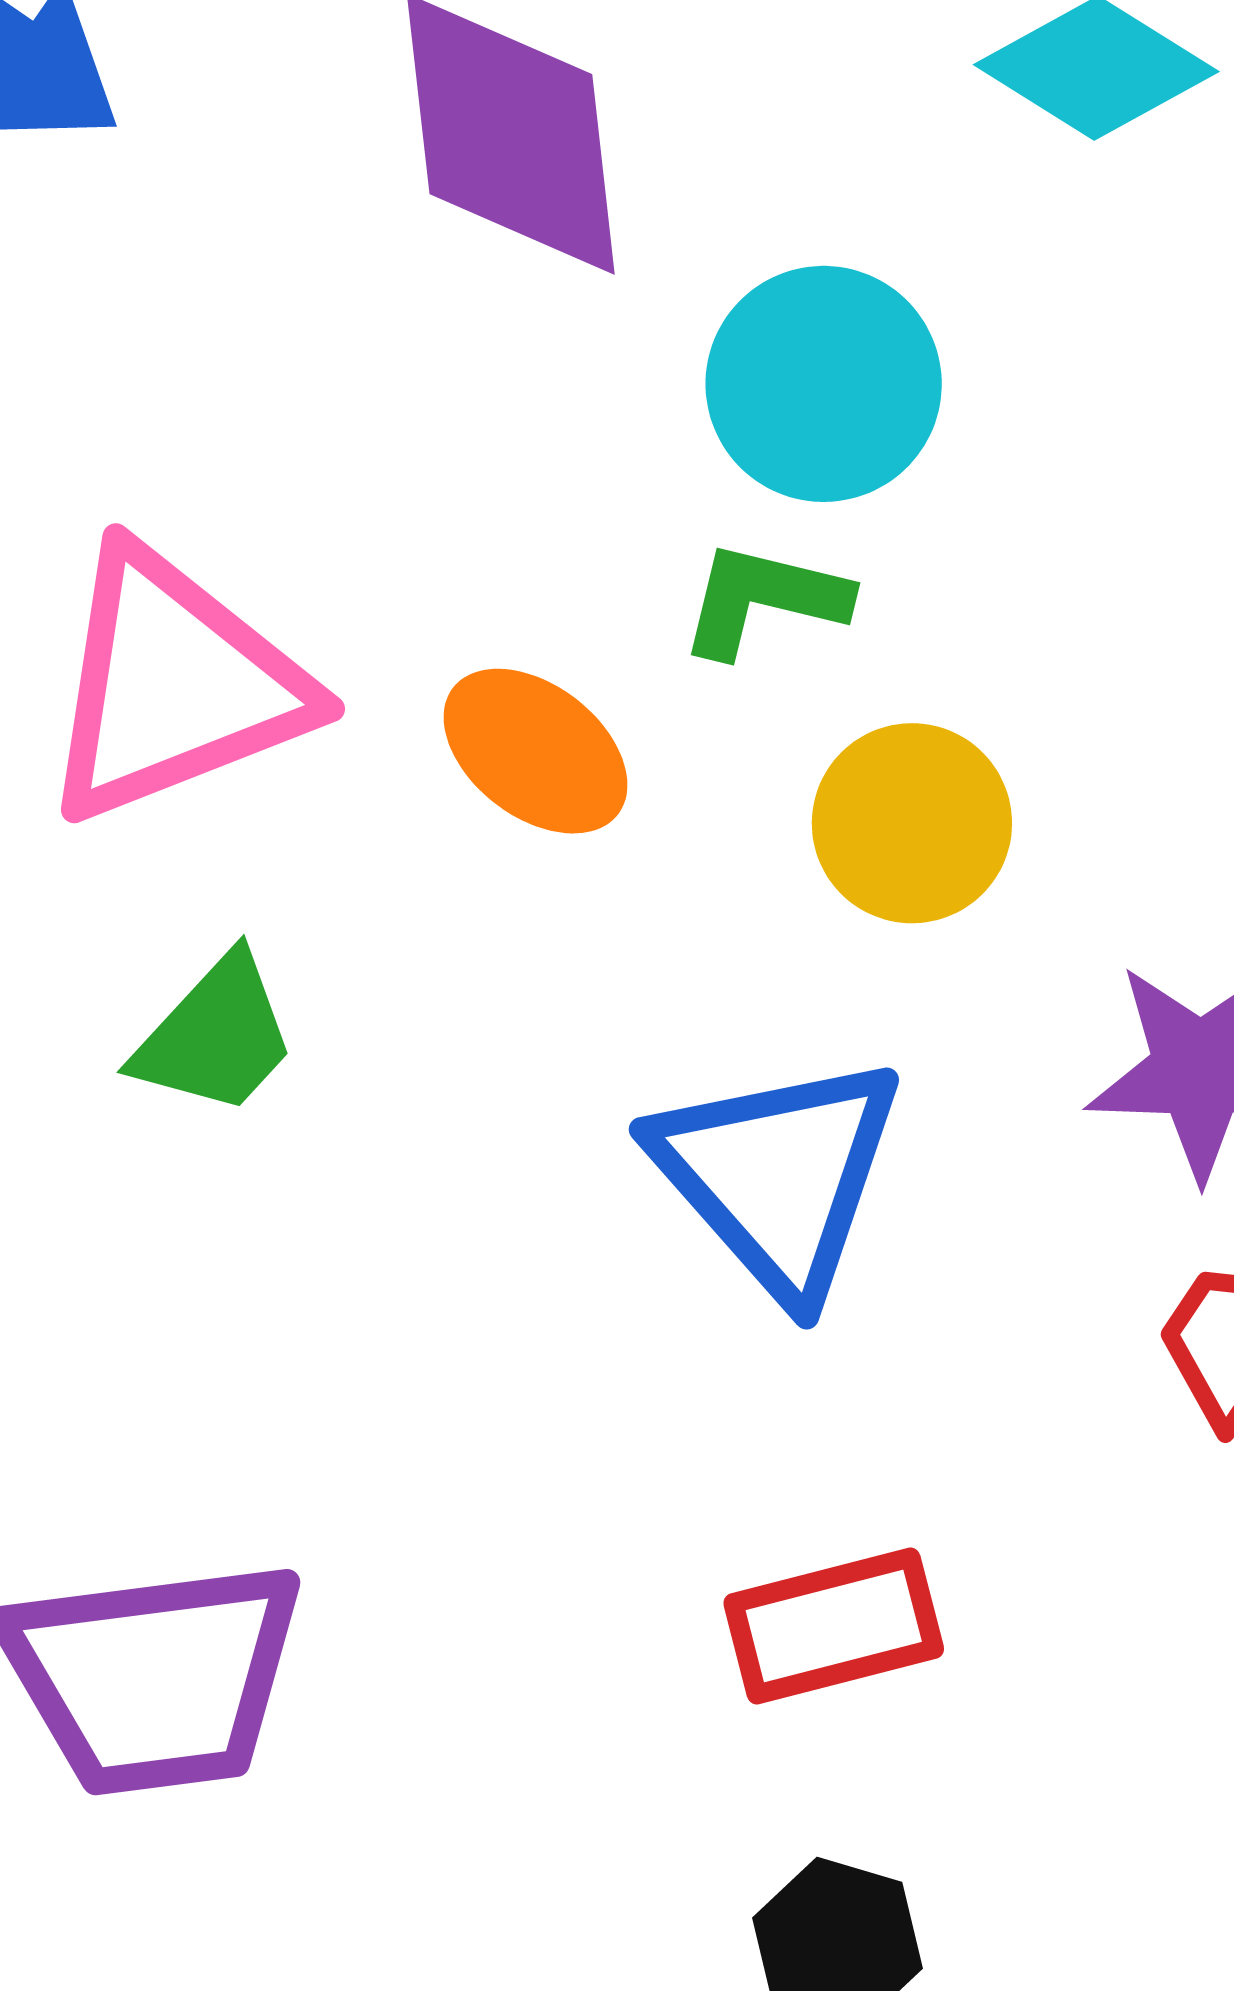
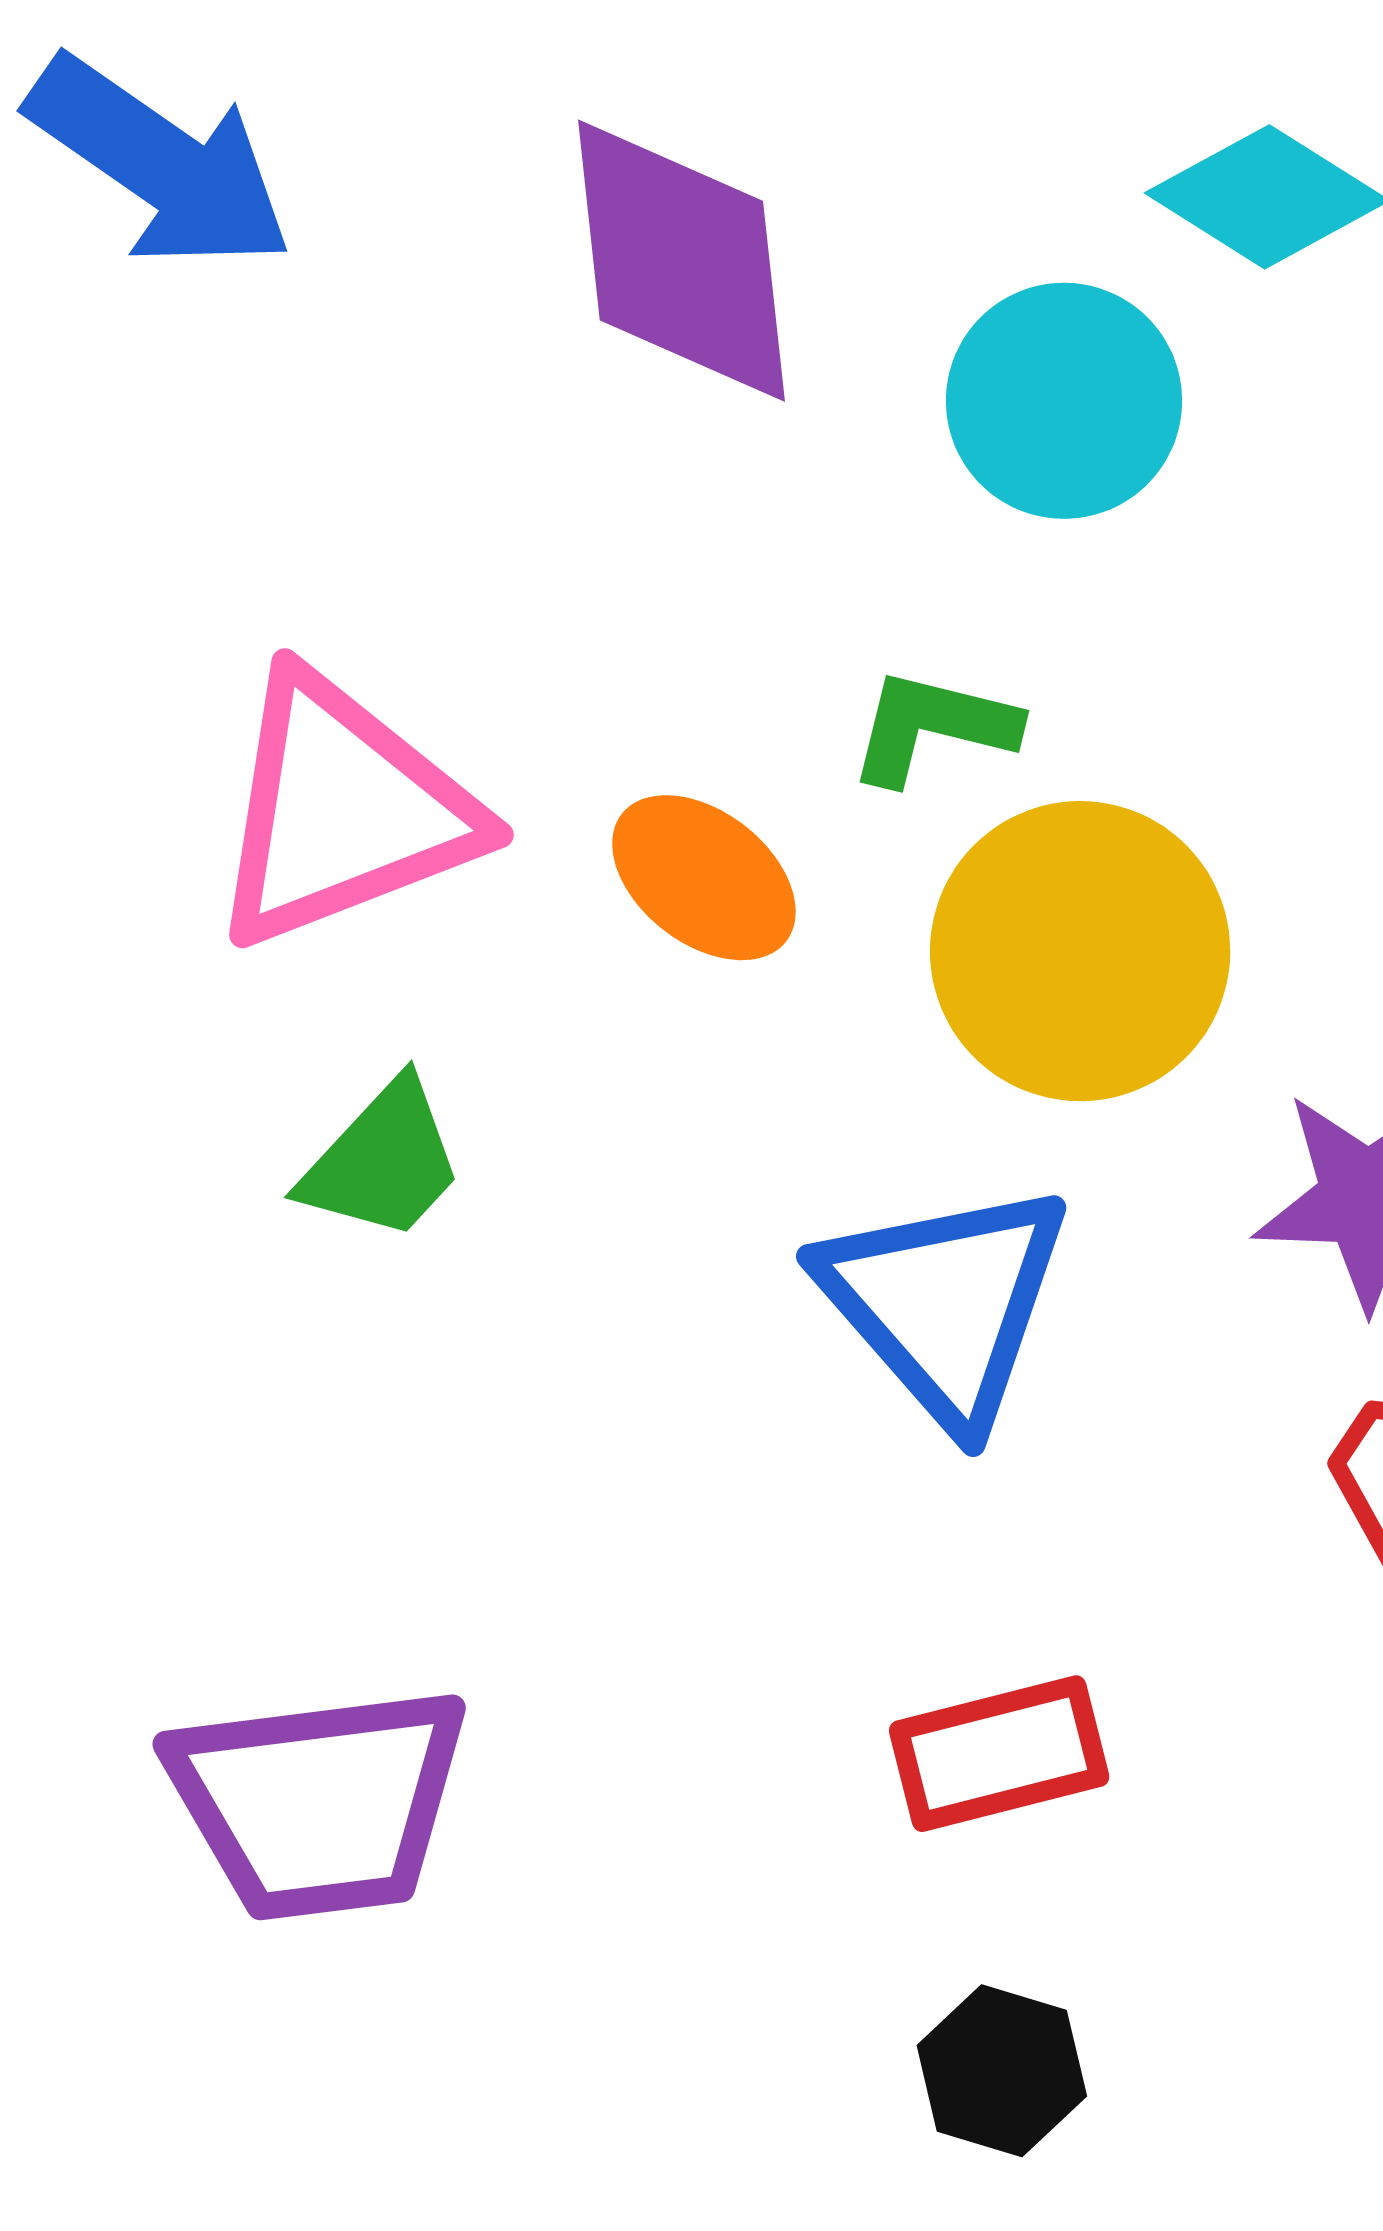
cyan circle: (824, 384) -> (1064, 401), moved
yellow circle: (912, 823) -> (1080, 951), size x1.5

